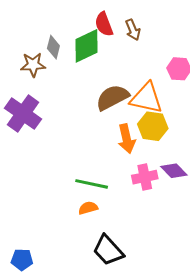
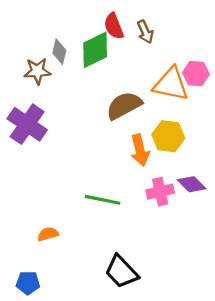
orange triangle: (146, 98) -> (171, 84), moved
orange semicircle: (88, 208) -> (48, 234), moved

